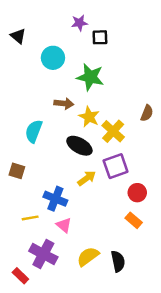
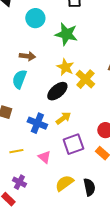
brown arrow: (64, 104) -> (27, 56), moved
black ellipse: (79, 146) -> (57, 91), turned -70
purple square: (116, 166) -> (73, 144), moved
blue cross: (55, 199) -> (37, 123), moved
purple cross: (43, 254) -> (19, 182), moved, size x0.6

